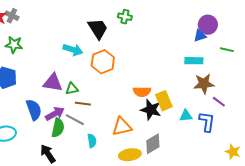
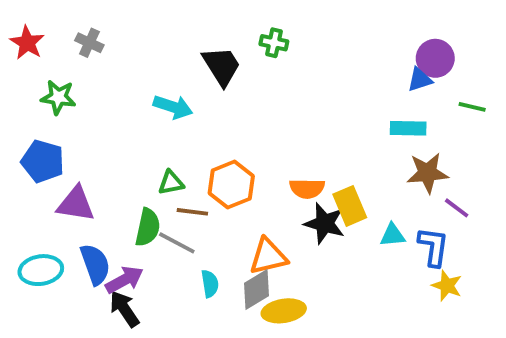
gray cross: (12, 16) -> (89, 43), moved
orange hexagon: (103, 62) -> (231, 185), moved
purple triangle: (53, 83) -> (76, 204), moved
blue semicircle: (34, 110) -> (95, 264), moved
purple arrow: (55, 114) -> (124, 280), moved
green semicircle: (58, 128) -> (148, 227), moved
gray diamond: (153, 144) -> (256, 290), moved
yellow star: (233, 152) -> (447, 286), moved

